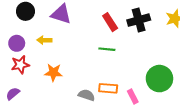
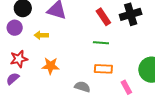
purple circle: (17, 43) -> (15, 28), moved
orange rectangle: (108, 88) -> (103, 69), moved
purple semicircle: (13, 94) -> (13, 79), moved

